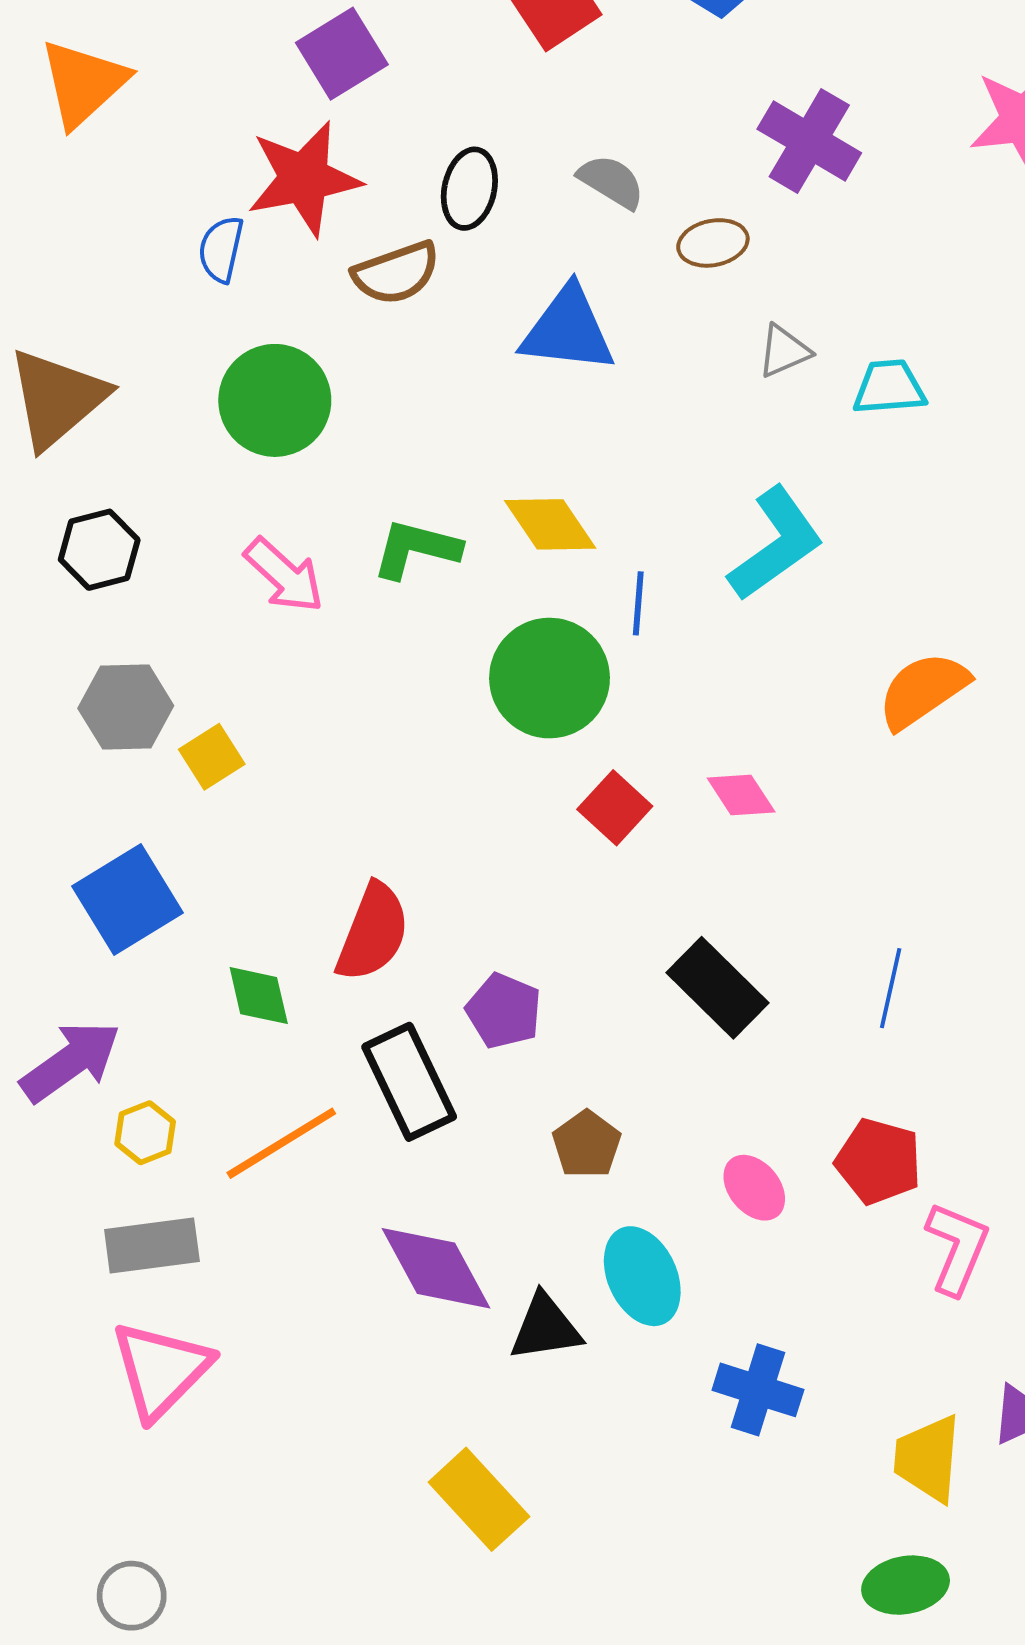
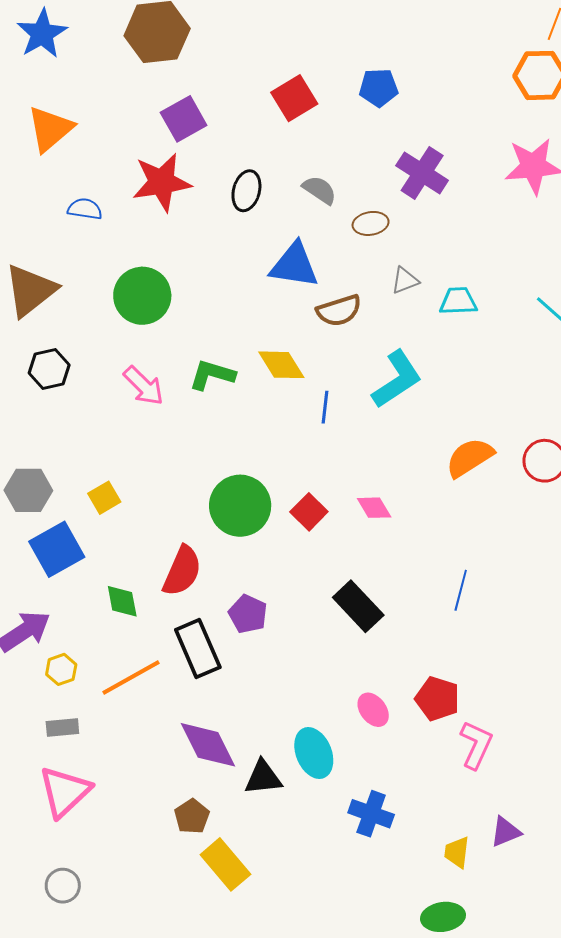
blue semicircle: (221, 249) -> (85, 209), moved, turned 84
brown semicircle: (396, 273) -> (339, 311), moved
green circle: (550, 678) -> (240, 506), moved
gray hexagon: (126, 707) -> (28, 490), moved
yellow square: (212, 757) -> (104, 498), moved
blue line: (891, 988) -> (461, 590), moved
brown pentagon: (587, 1144) -> (192, 816), moved
gray rectangle: (152, 1245) -> (62, 728), size x0.7
yellow trapezoid: (928, 1458) -> (457, 852), size x0.7
gray circle: (132, 1596) -> (63, 886), moved

